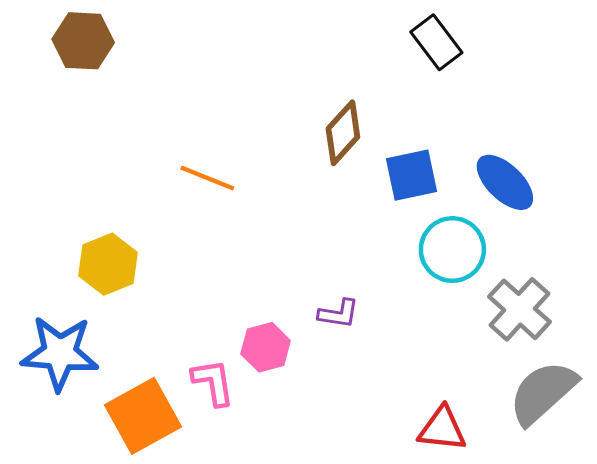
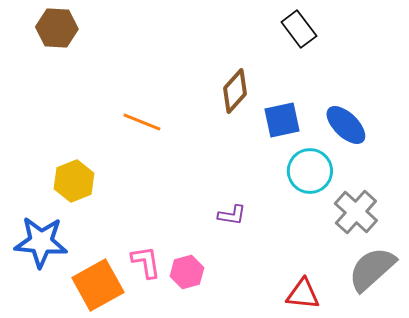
pink hexagon: (266, 347) -> (187, 272), moved

